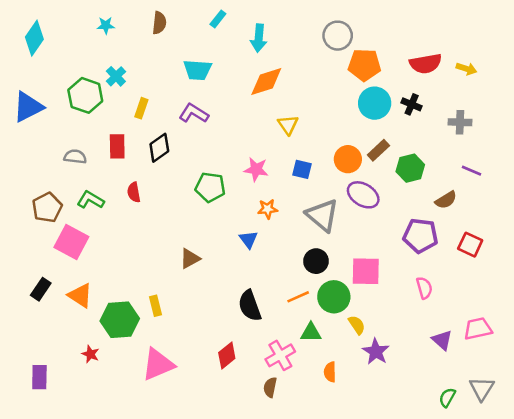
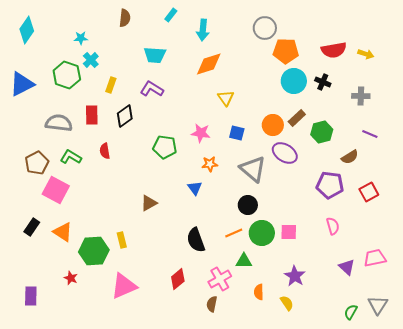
cyan star: (106, 25) -> (81, 38), moved
gray semicircle: (75, 157) -> (59, 123), size x1.5
red square: (470, 245) -> (369, 192), turned 36
pink square: (366, 271) -> (289, 232), moved, size x0.7
yellow semicircle: (357, 325) -> (287, 303), moved

